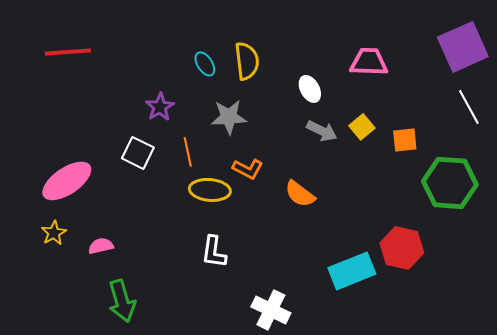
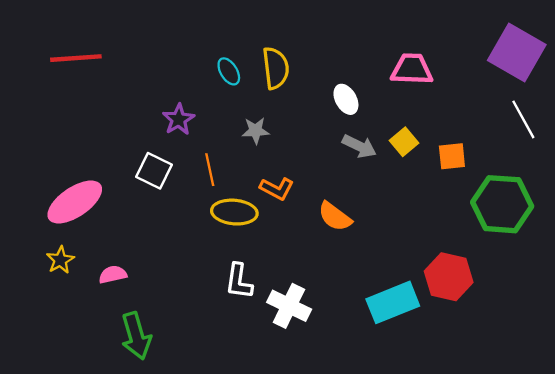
purple square: (463, 47) -> (517, 52), turned -36
gray star: (229, 117) -> (256, 131), size x0.7
white cross: (271, 310) -> (289, 306), moved

